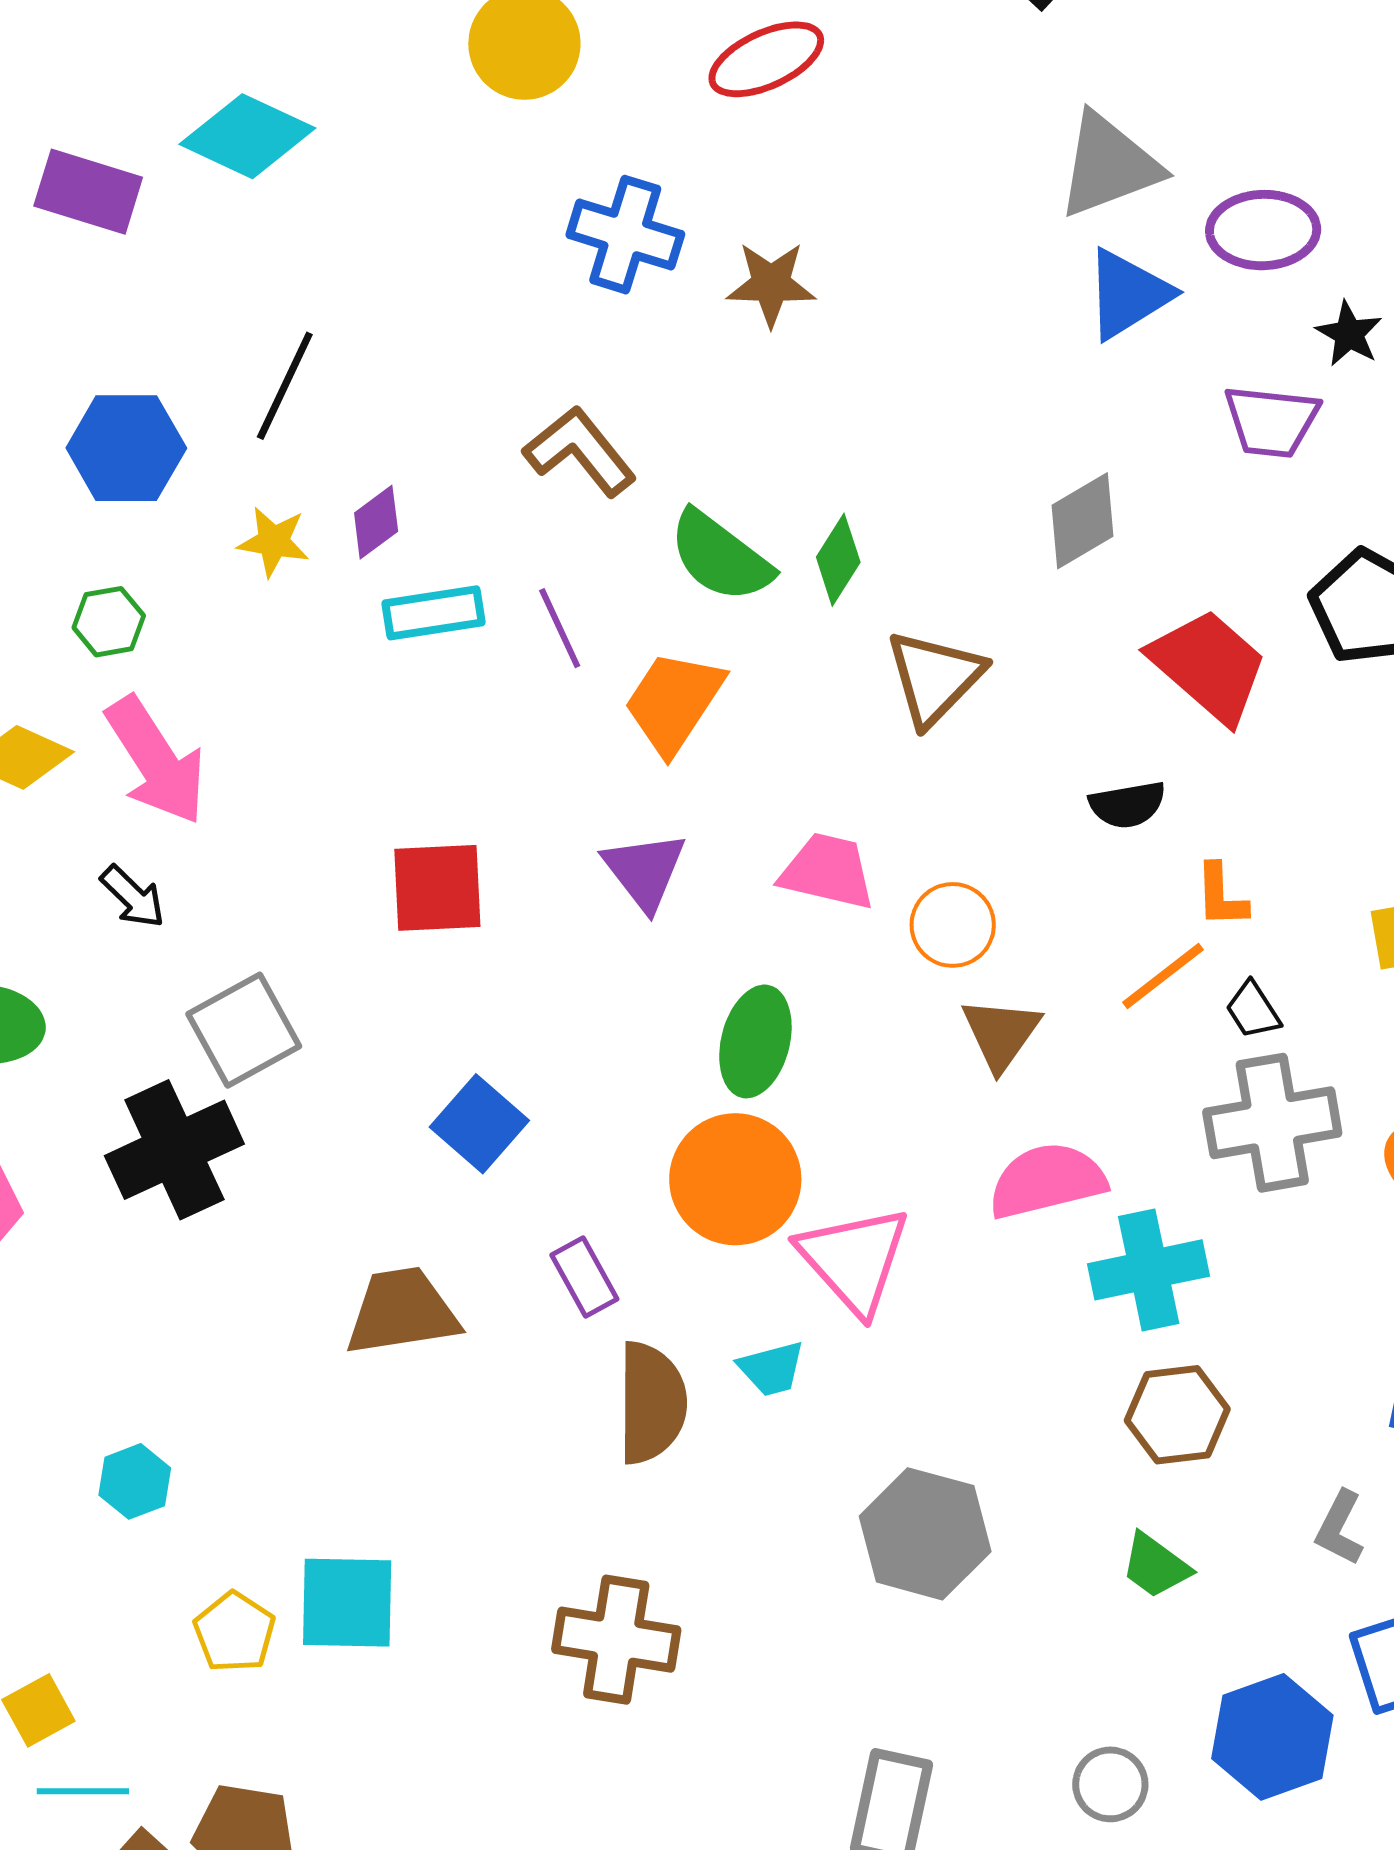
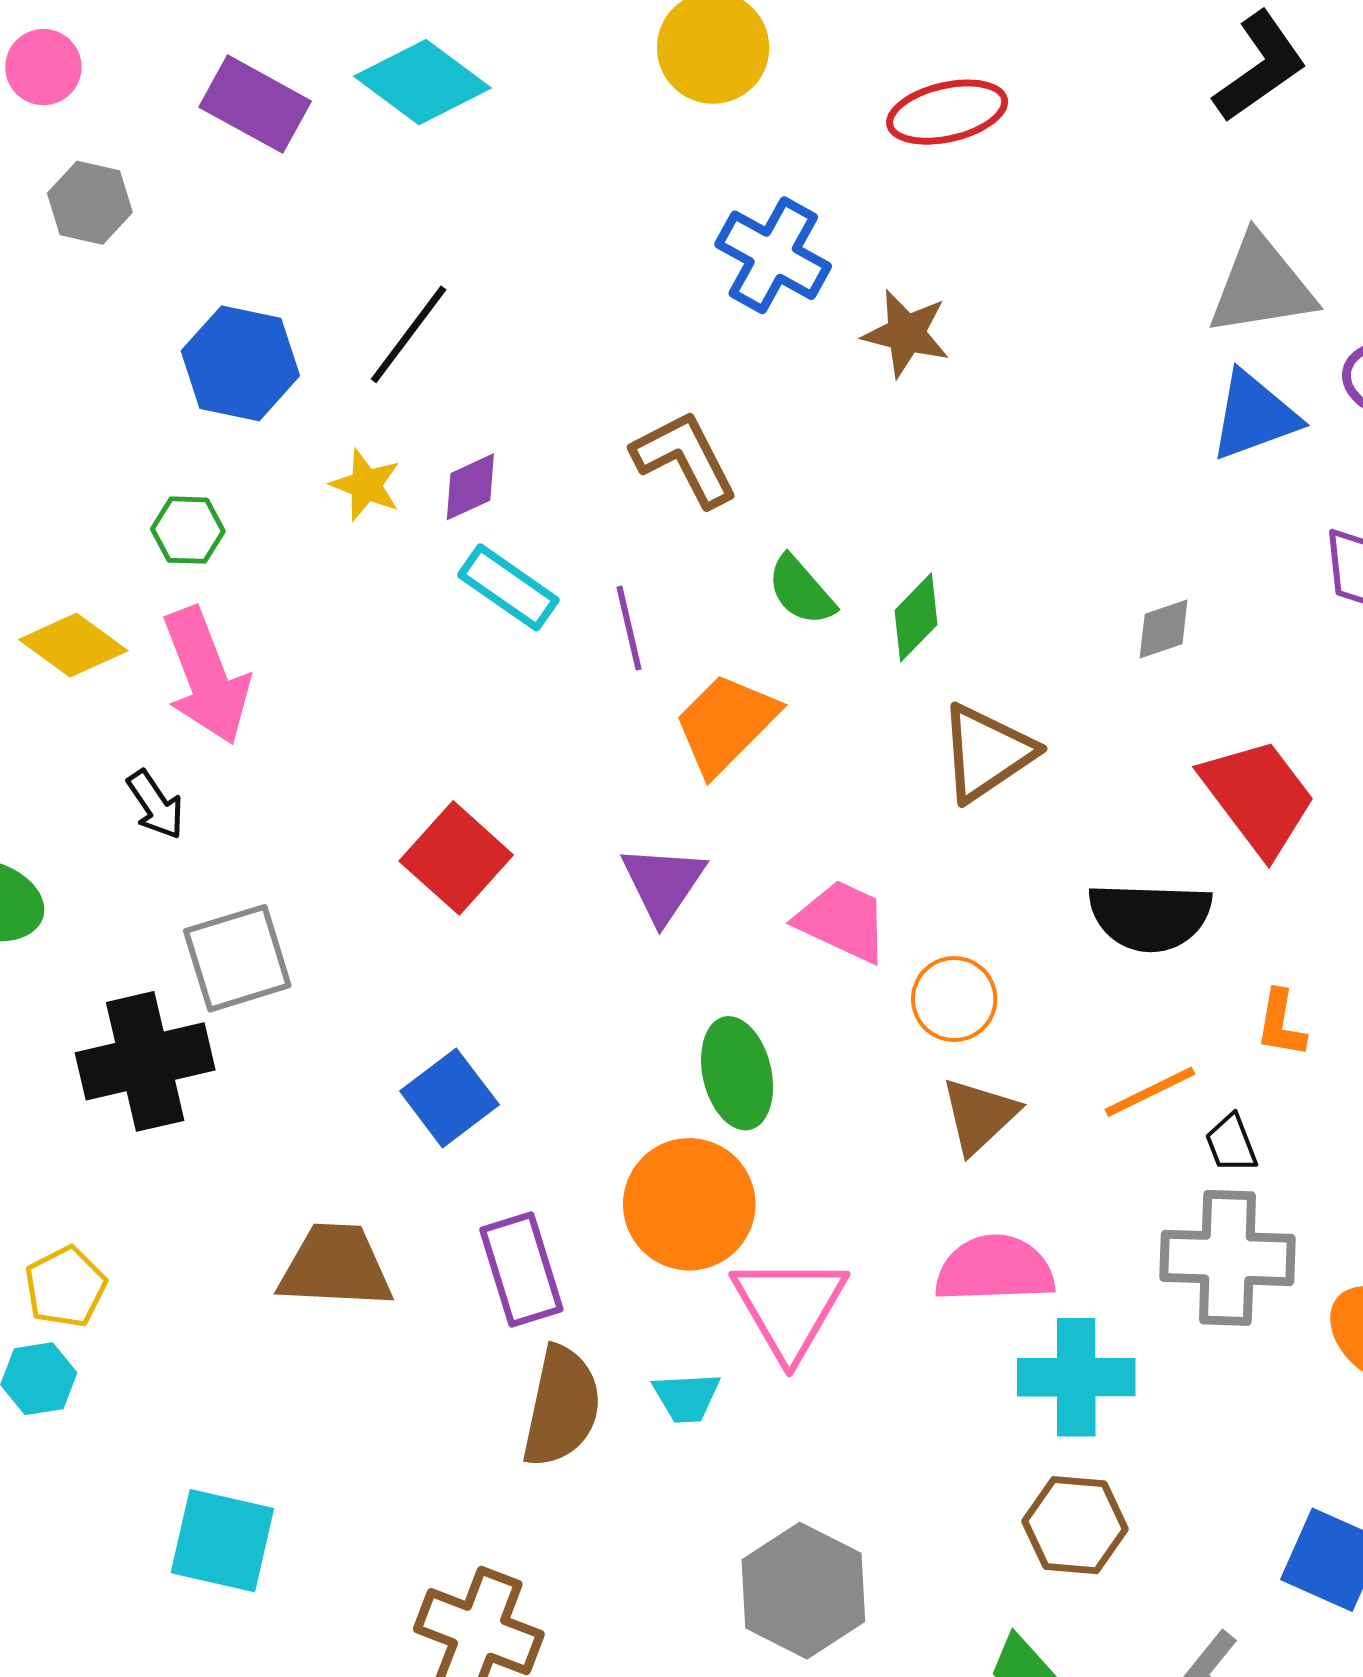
gray diamond: (1083, 521) -> (1164, 629), size x0.7
green semicircle: (720, 557) -> (801, 590), size x0.7
cyan rectangle: (434, 613) -> (508, 587), turned 32
black semicircle: (1127, 805) -> (1150, 917), size x1.6
red square: (437, 888) -> (456, 858), turned 33
orange L-shape: (1221, 896) -> (1281, 1024), moved
green ellipse: (755, 1041) -> (737, 1073), turned -39
purple rectangle: (584, 1277) -> (521, 1269), size x1.4
yellow pentagon: (234, 1632) -> (65, 1287), moved

